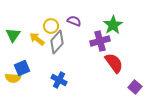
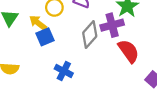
gray diamond: (57, 42) -> (90, 35), moved
blue square: (22, 68) -> (45, 37), moved

